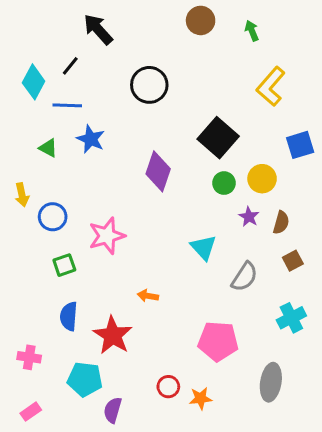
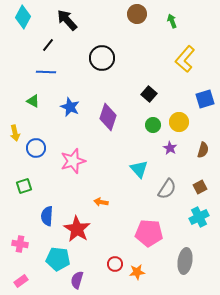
cyan diamond: (34, 82) -> (23, 17), moved
black square: (218, 138) -> (149, 94), size x0.6
blue star: (91, 139) -> (70, 107), moved
brown semicircle: (281, 223) -> (203, 150), moved
brown square: (293, 261) -> (200, 187), moved
green square: (64, 265) -> (24, 186), moved

